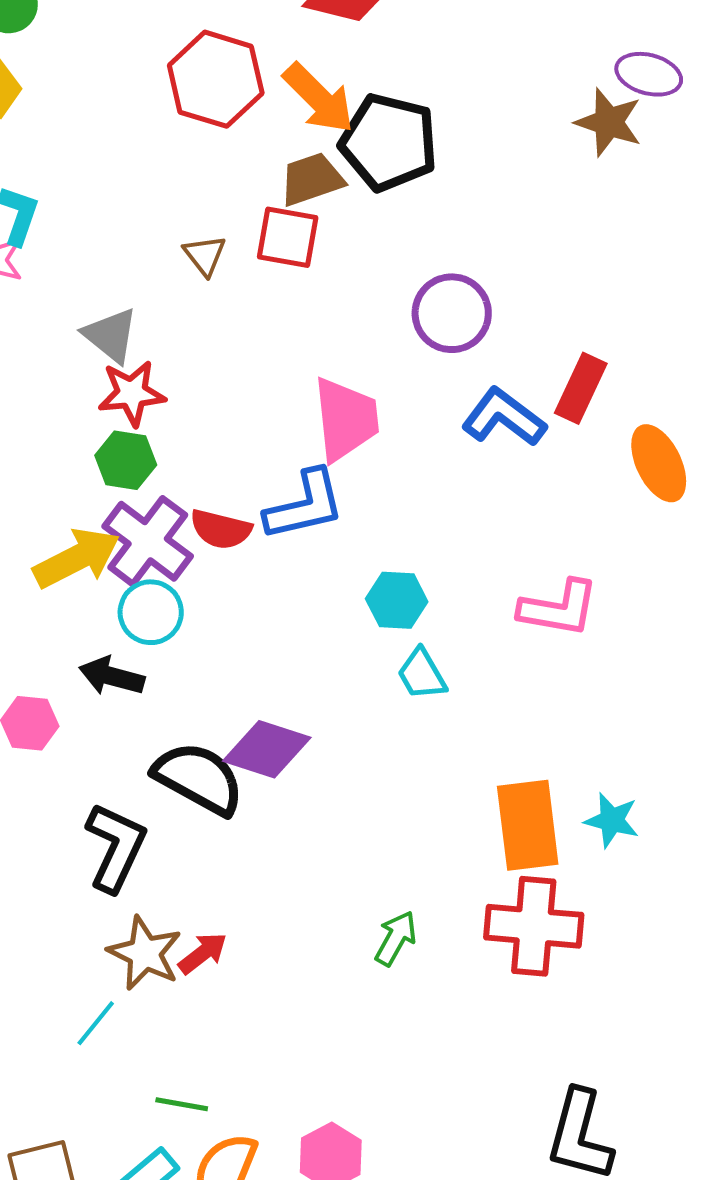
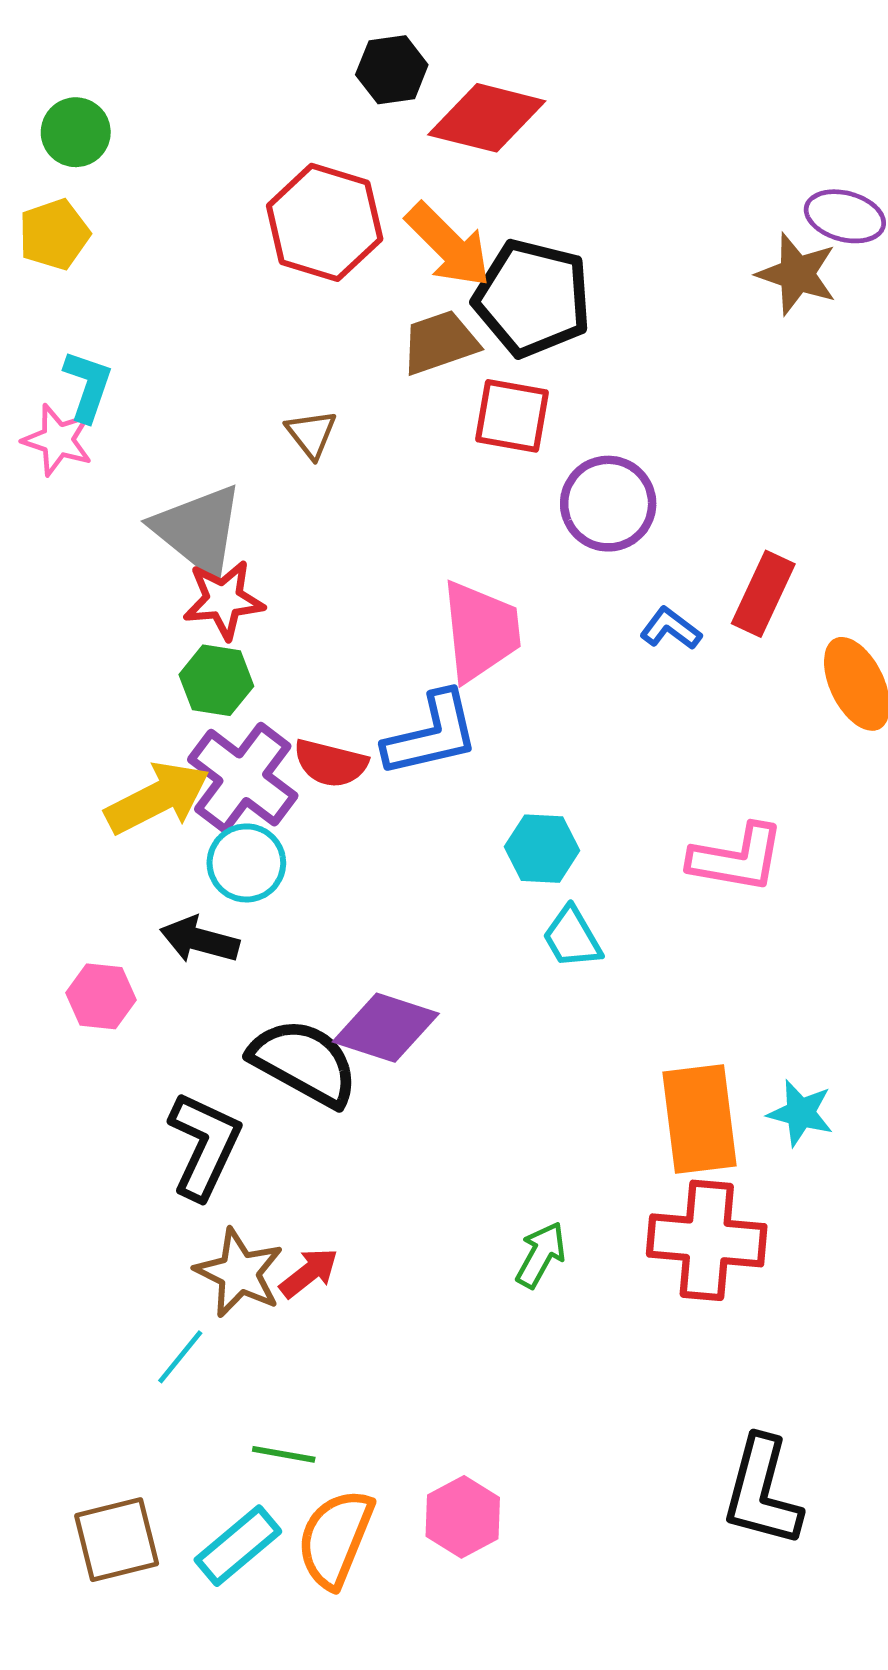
red square: (288, 237) -> (512, 416), moved
gray triangle: (111, 335) -> (198, 530), size x1.4
blue L-shape: (504, 417) -> (671, 629), size x0.6

